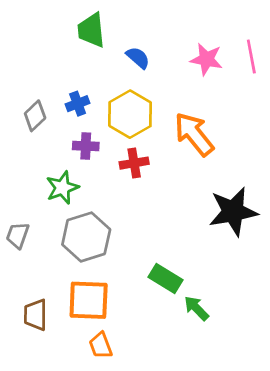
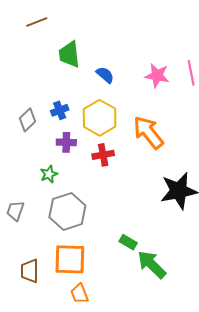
green star: (62, 188) -> (49, 174), size x0.7
green rectangle: (166, 278) -> (128, 242), size x0.7
green arrow: (196, 308) -> (152, 264), size x1.5

